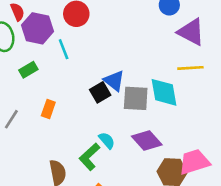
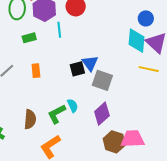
cyan diamond: (164, 92) -> (136, 41), moved
orange rectangle: (48, 109) -> (36, 71), turned -40
purple diamond: (147, 140) -> (102, 114), turned 75

